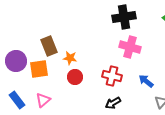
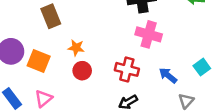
brown rectangle: (49, 46) -> (51, 16), moved
orange square: (39, 69) -> (39, 61), turned 30

